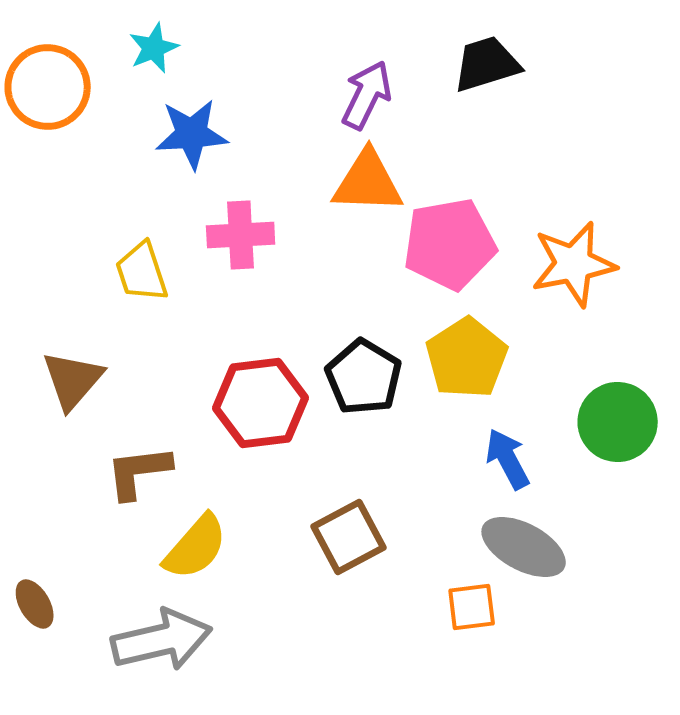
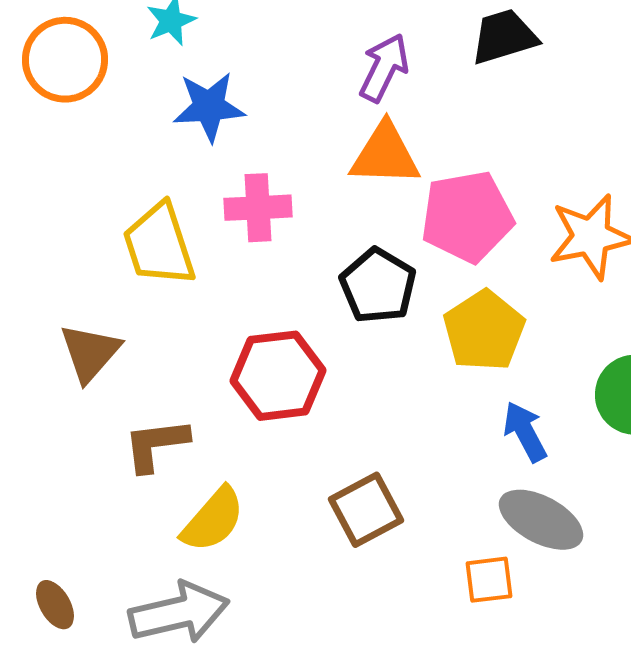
yellow trapezoid: (142, 272) -> (159, 245), size x1.4
black pentagon: (364, 377) -> (378, 286), moved
brown ellipse: (35, 604) -> (55, 605), moved

